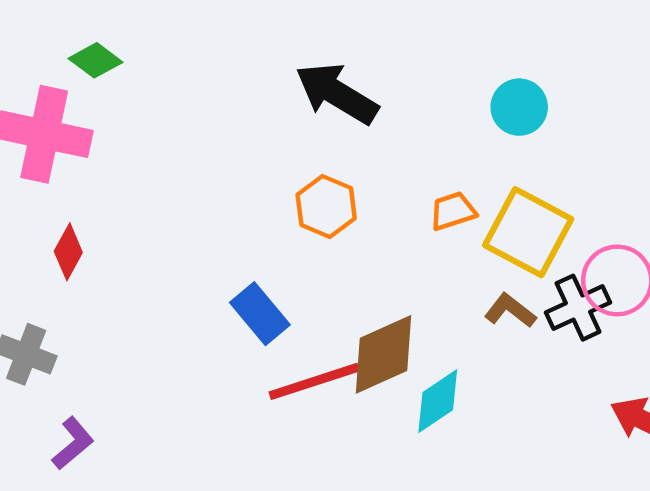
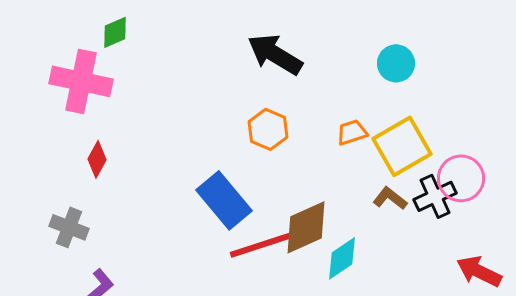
green diamond: (95, 60) -> (115, 32), turned -60
yellow square: (528, 232) -> (402, 146), turned 32
blue rectangle: (260, 314) -> (224, 200), size x1.4

